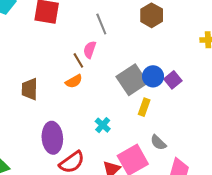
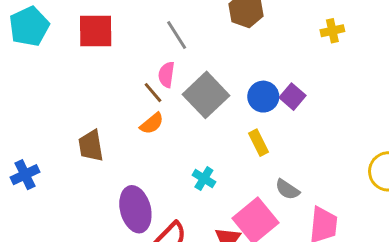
gray square: (132, 80) -> (206, 95), moved
yellow rectangle: (144, 107) -> (258, 143), turned -36

